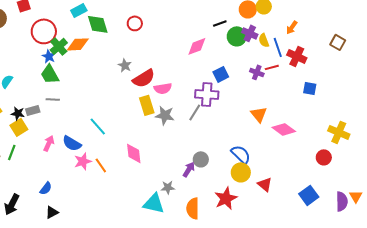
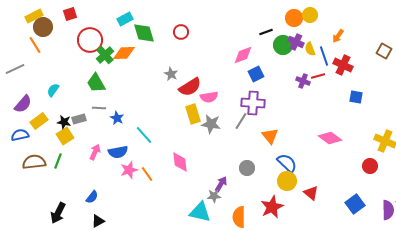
blue star: (49, 56) -> (117, 118), moved
blue square: (221, 74) -> (256, 74), moved
orange triangle: (259, 114) -> (270, 136), moved
blue semicircle: (72, 143) -> (118, 152), turned -42
purple arrow: (189, 169) -> (221, 184), moved

